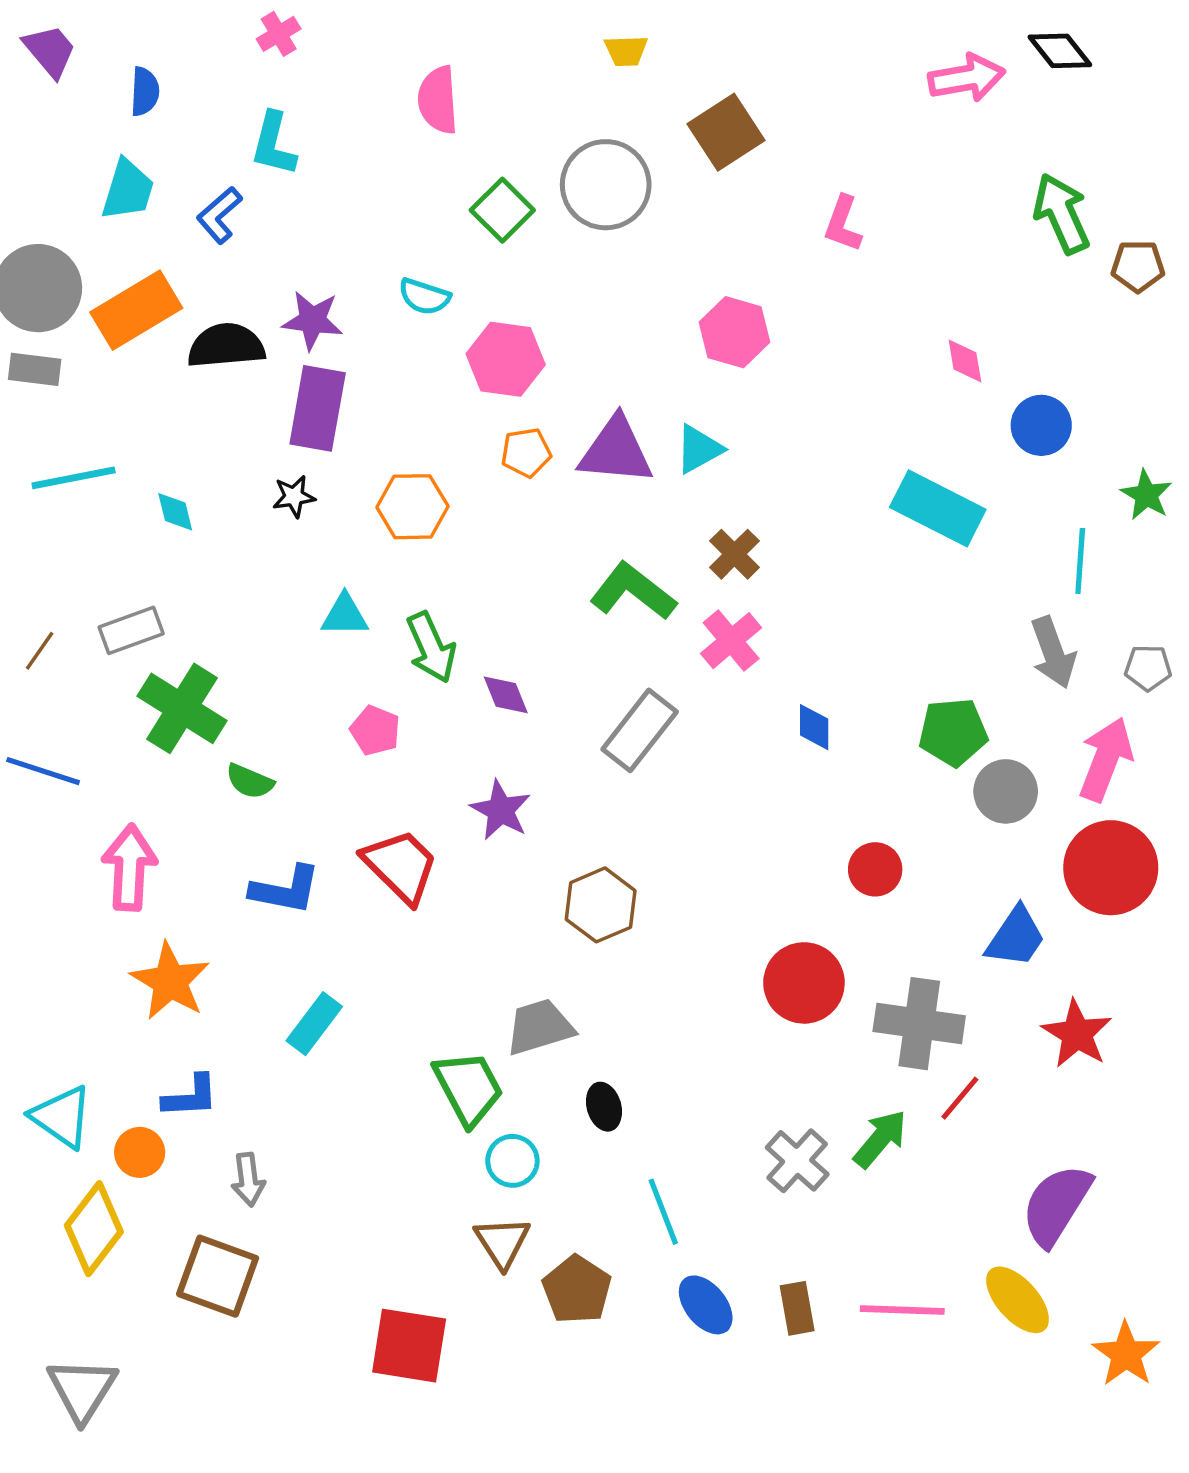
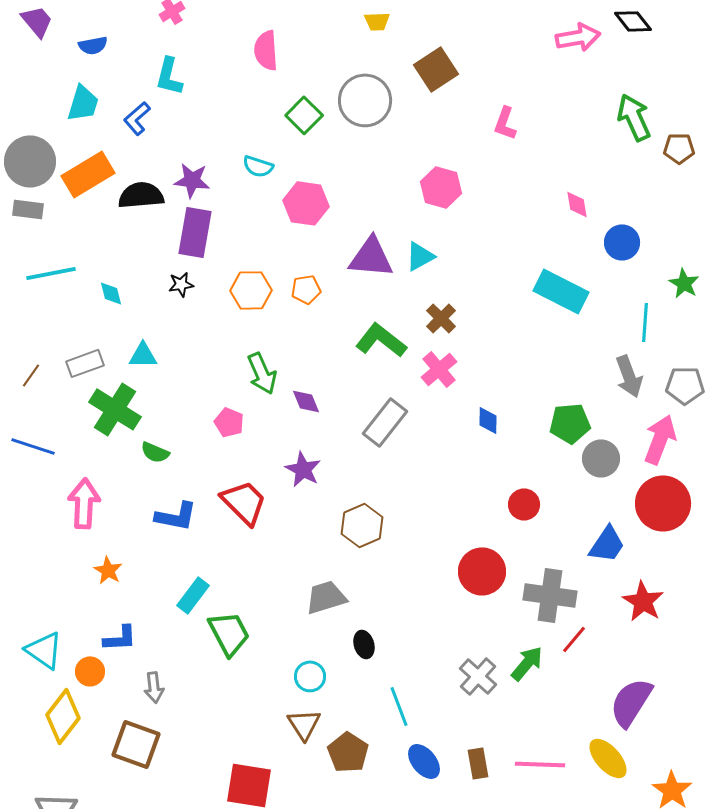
blue semicircle: (145, 92) -> (93, 45), turned 76
orange pentagon: (526, 452) -> (306, 289), moved
cyan triangle: (345, 615) -> (143, 355), moved
gray pentagon: (1148, 668) -> (685, 385), size x1.4
orange star: (170, 981) -> (108, 570), size x0.6
green trapezoid: (468, 1088) -> (229, 633), moved

